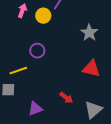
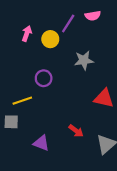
gray star: (89, 33) -> (84, 60), moved, turned 30
purple triangle: (35, 109) -> (41, 143), turned 42

